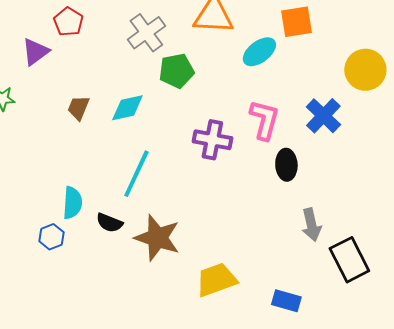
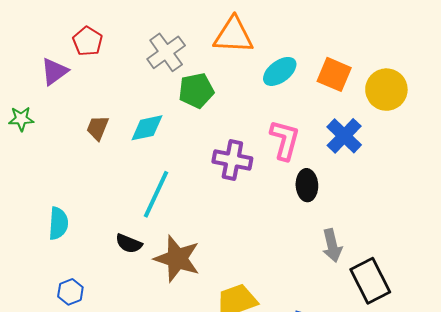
orange square: (296, 22) -> (334, 74), moved, turned 32
cyan semicircle: (72, 203) -> (58, 223), moved
blue hexagon: (51, 237) -> (70, 292), moved

